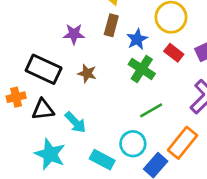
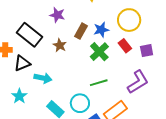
brown rectangle: (111, 25) -> (81, 31), moved
black triangle: (43, 109) -> (22, 63), turned -30
cyan arrow: (75, 122) -> (43, 78), turned -48
cyan star: (50, 154) -> (19, 96), size x0.7

